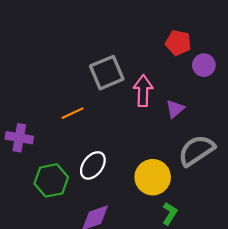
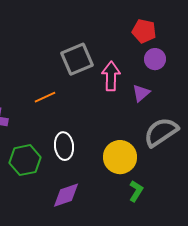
purple circle: (204, 65) -> (155, 59), moved
white ellipse: (93, 165) -> (64, 146), turned -44

